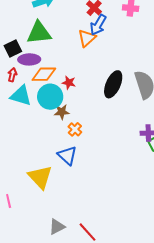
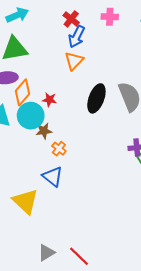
orange triangle: (87, 38) -> (74, 61), moved
orange diamond: (44, 74) -> (23, 92), turned -45

